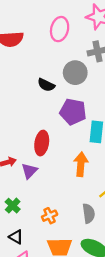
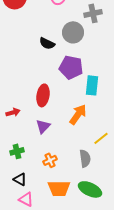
orange arrow: (81, 164) -> (78, 114), turned 30
purple triangle: (29, 171) -> (43, 126), moved
green cross: (13, 206) -> (17, 151), turned 32

